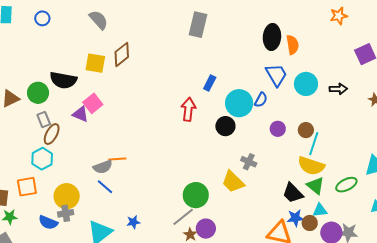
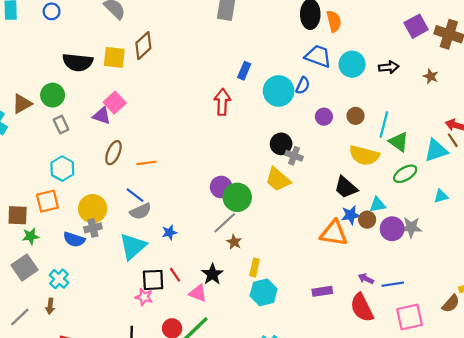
blue trapezoid: (276, 75) -> (318, 56), turned -35
black semicircle: (63, 80) -> (78, 62), moved
black circle: (225, 126) -> (281, 144), moved
brown ellipse: (52, 134) -> (113, 153), moved
cyan line: (314, 144) -> (384, 125), moved
gray semicircle: (103, 167) -> (141, 211), moved
green triangle: (315, 186) -> (399, 142), moved
purple circle: (206, 229) -> (221, 187), moved

